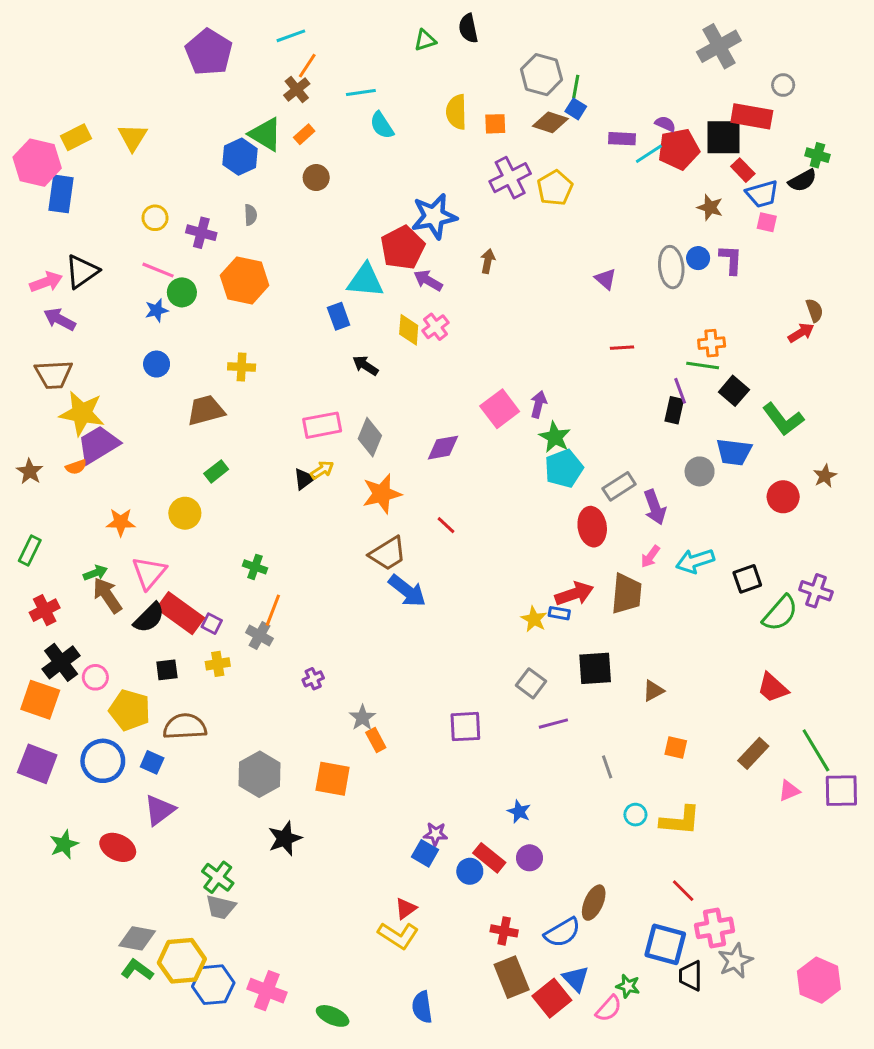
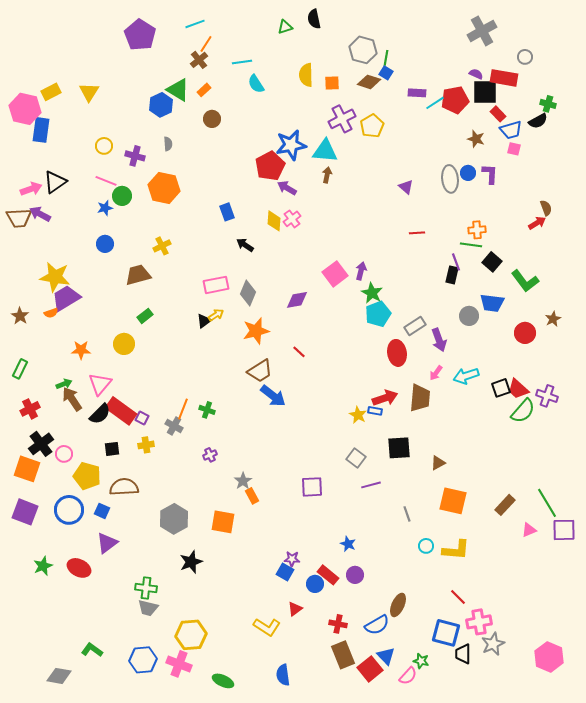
purple semicircle: (665, 124) -> (476, 74), moved
cyan triangle: (365, 280) -> (325, 151), moved
yellow cross: (242, 367) -> (162, 246), turned -30
brown trapezoid: (54, 374) -> (19, 218), moved
green cross: (255, 567) -> (207, 410), moved
red trapezoid: (773, 688) -> (518, 389), moved
orange square: (676, 747) -> (453, 501), size x1.8
green cross: (218, 877) -> (146, 588), turned -30
red triangle: (406, 909) -> (295, 609), moved
gray diamond: (137, 938) -> (59, 676), moved
yellow hexagon: (182, 961) -> (191, 635), moved

